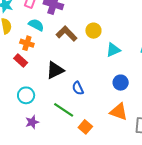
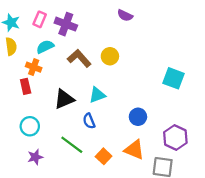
cyan semicircle: (36, 25) -> (45, 47), turned -56
cyan triangle: (113, 50) -> (97, 95), moved
red rectangle: (21, 61) -> (26, 86), turned 32
orange square: (85, 127) -> (104, 156), moved

